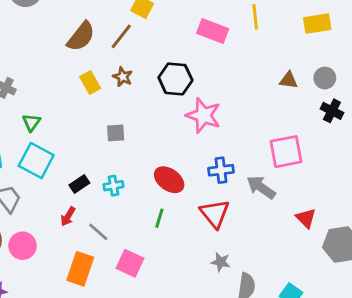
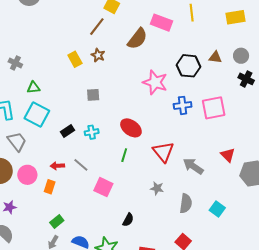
brown semicircle: (81, 36) -> (137, 39), moved
black hexagon: (175, 79) -> (188, 66), moved
green triangle: (31, 122) -> (33, 88), turned 48
blue cross: (221, 170) -> (183, 105), moved
gray arrow: (261, 187) -> (193, 166), moved
red arrow: (68, 216) -> (57, 166), moved, turned 56
gray star: (221, 262) -> (157, 188), moved
orange rectangle: (80, 269) -> (50, 187), moved, size x0.6

